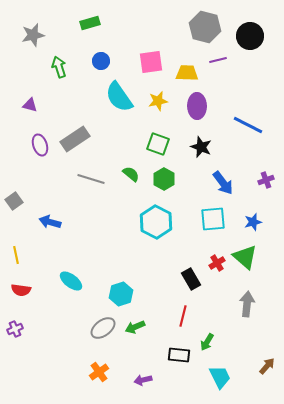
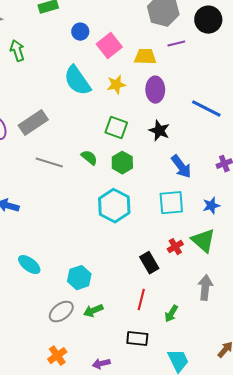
blue circle: (101, 61) -> (80, 32), moved
pink square: (151, 62) -> (109, 46), turned -30
green arrow: (207, 342) -> (171, 314), moved

